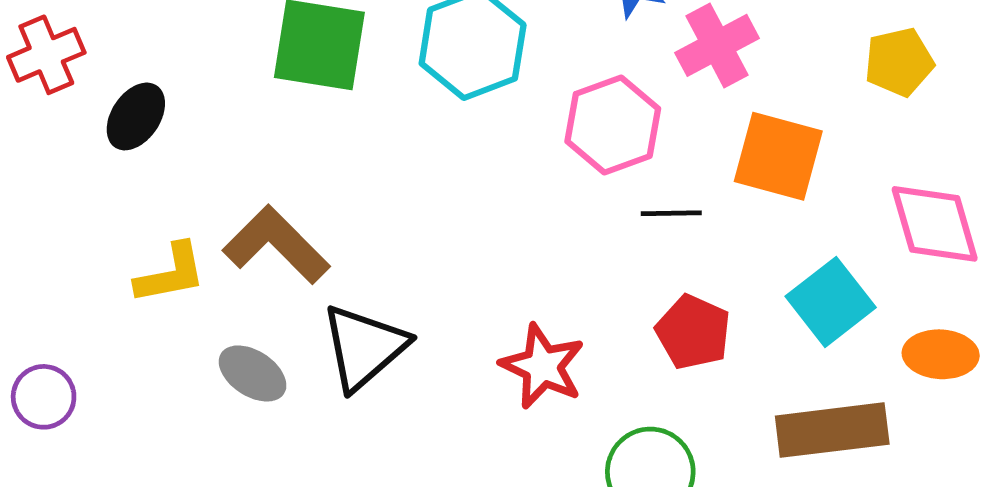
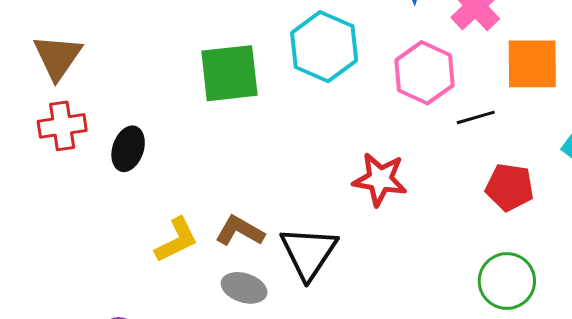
red cross: (46, 55) -> (62, 126), turned 30
brown L-shape: (276, 245) -> (240, 231), moved, size x0.7
red star: (543, 366) -> (380, 179), moved

